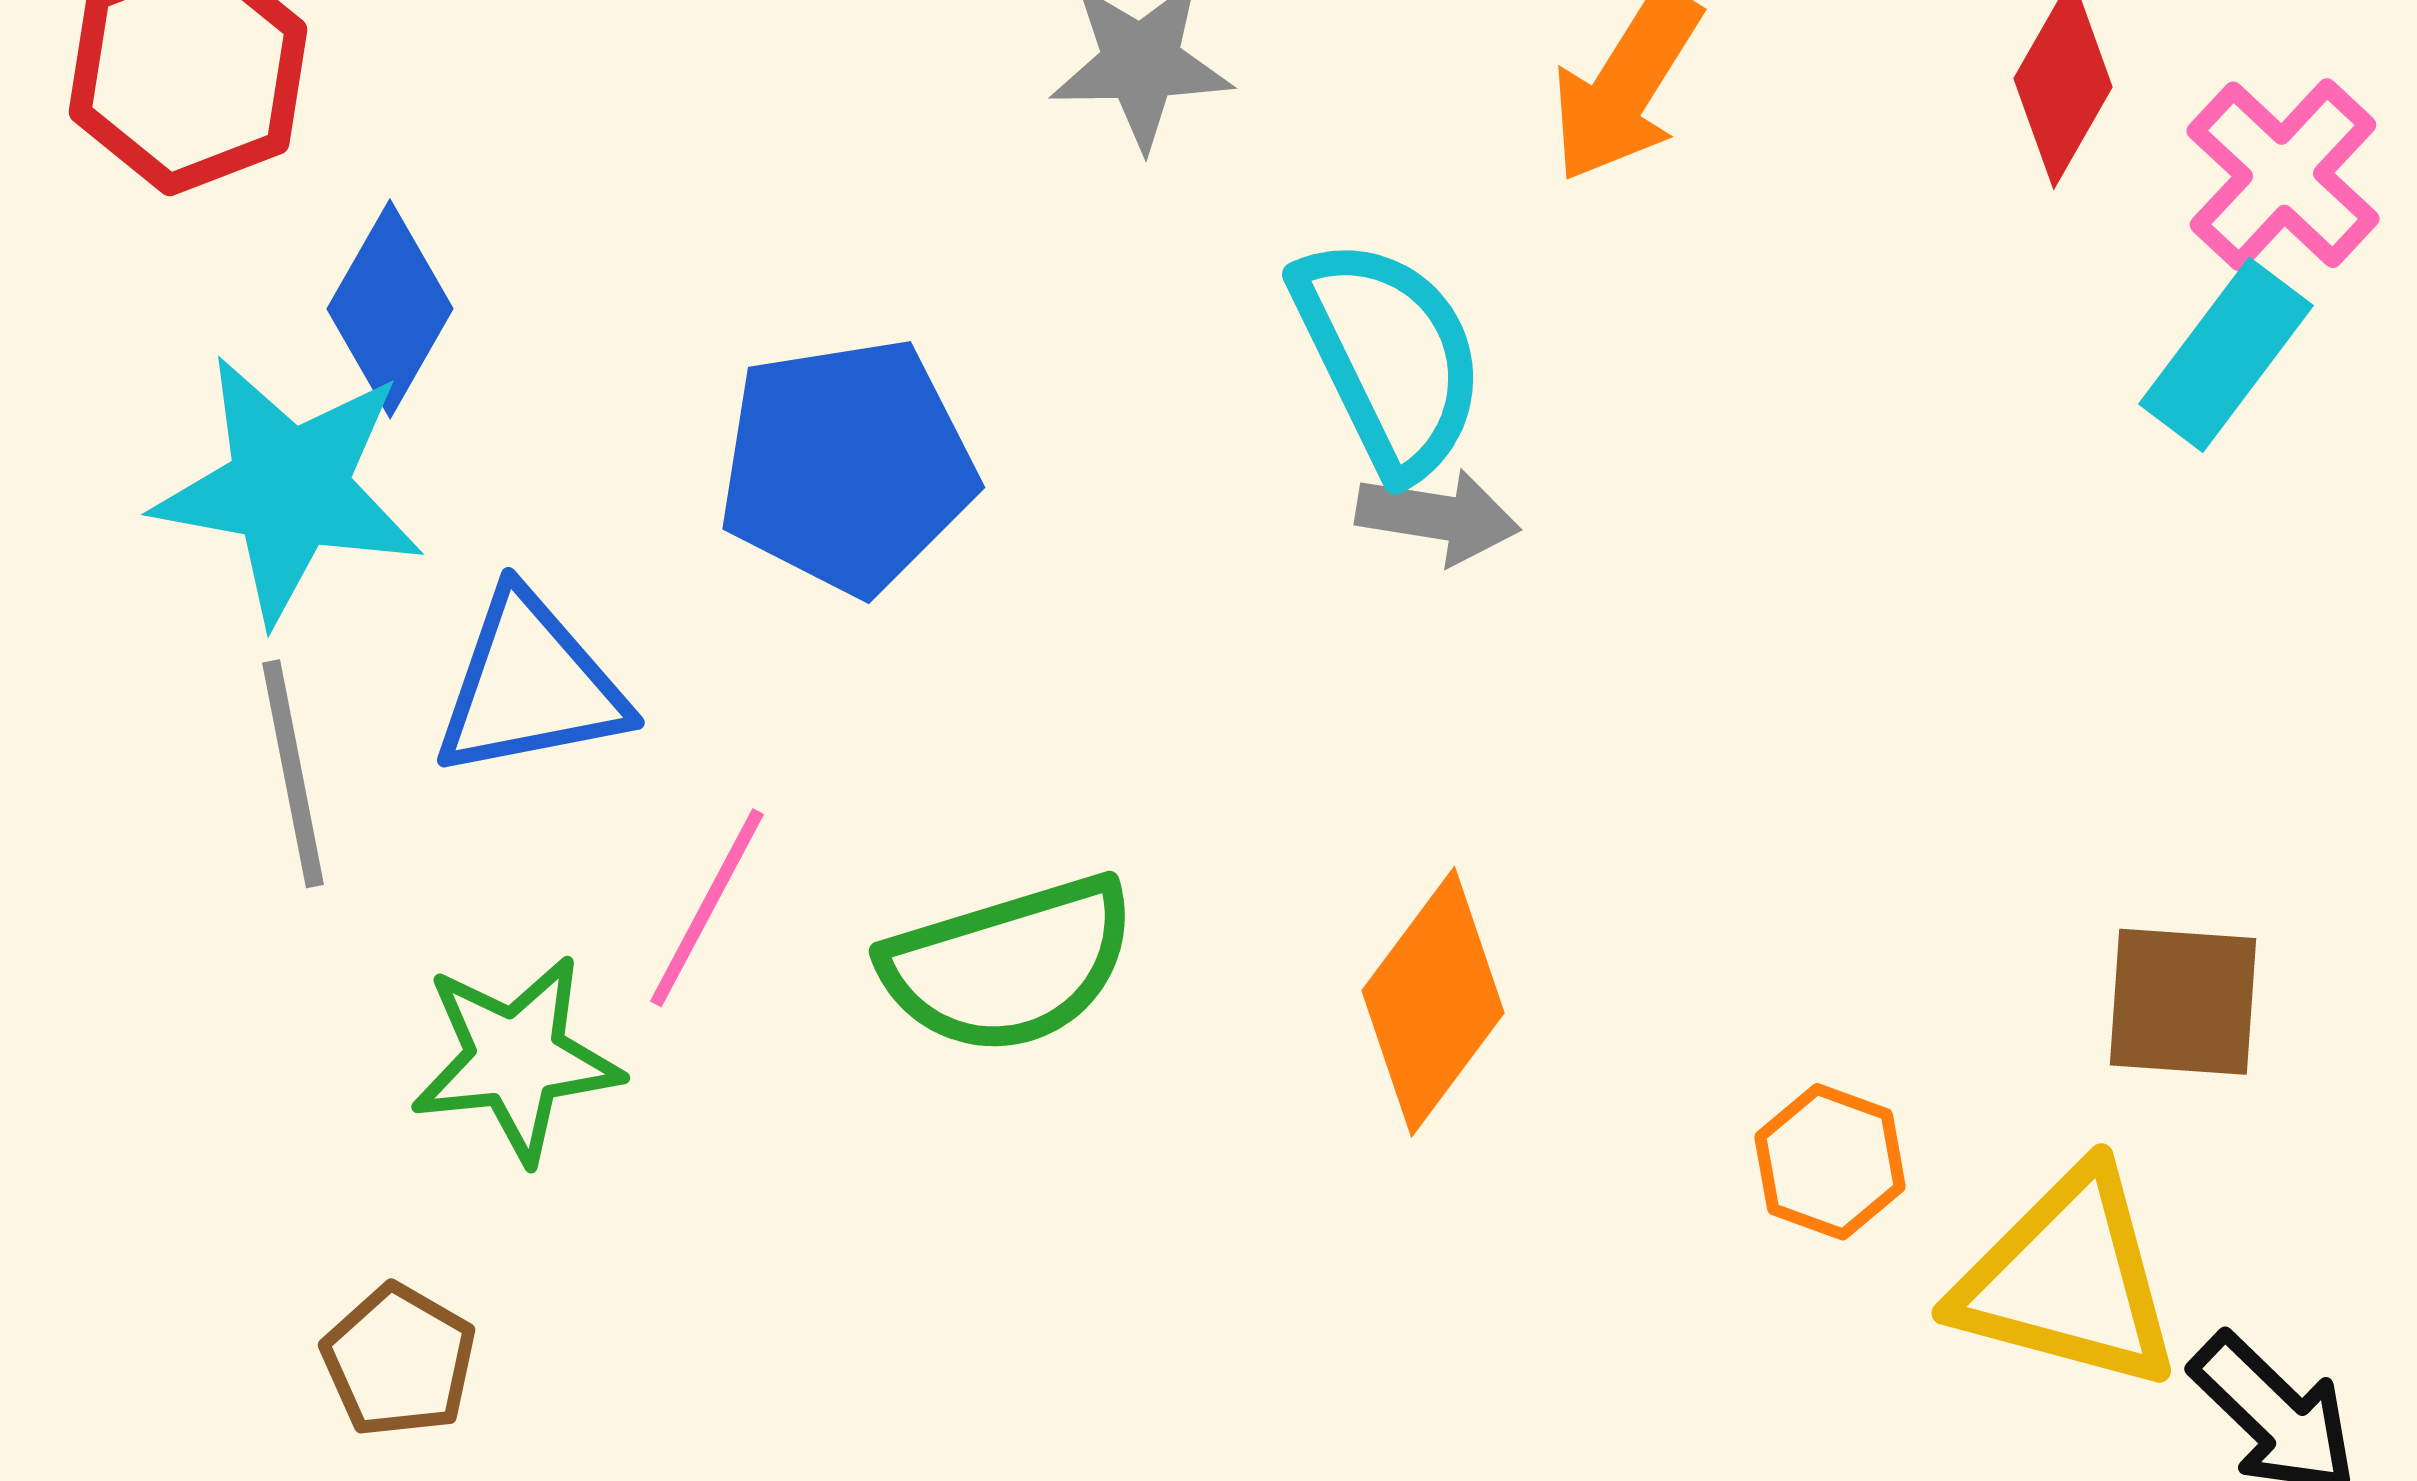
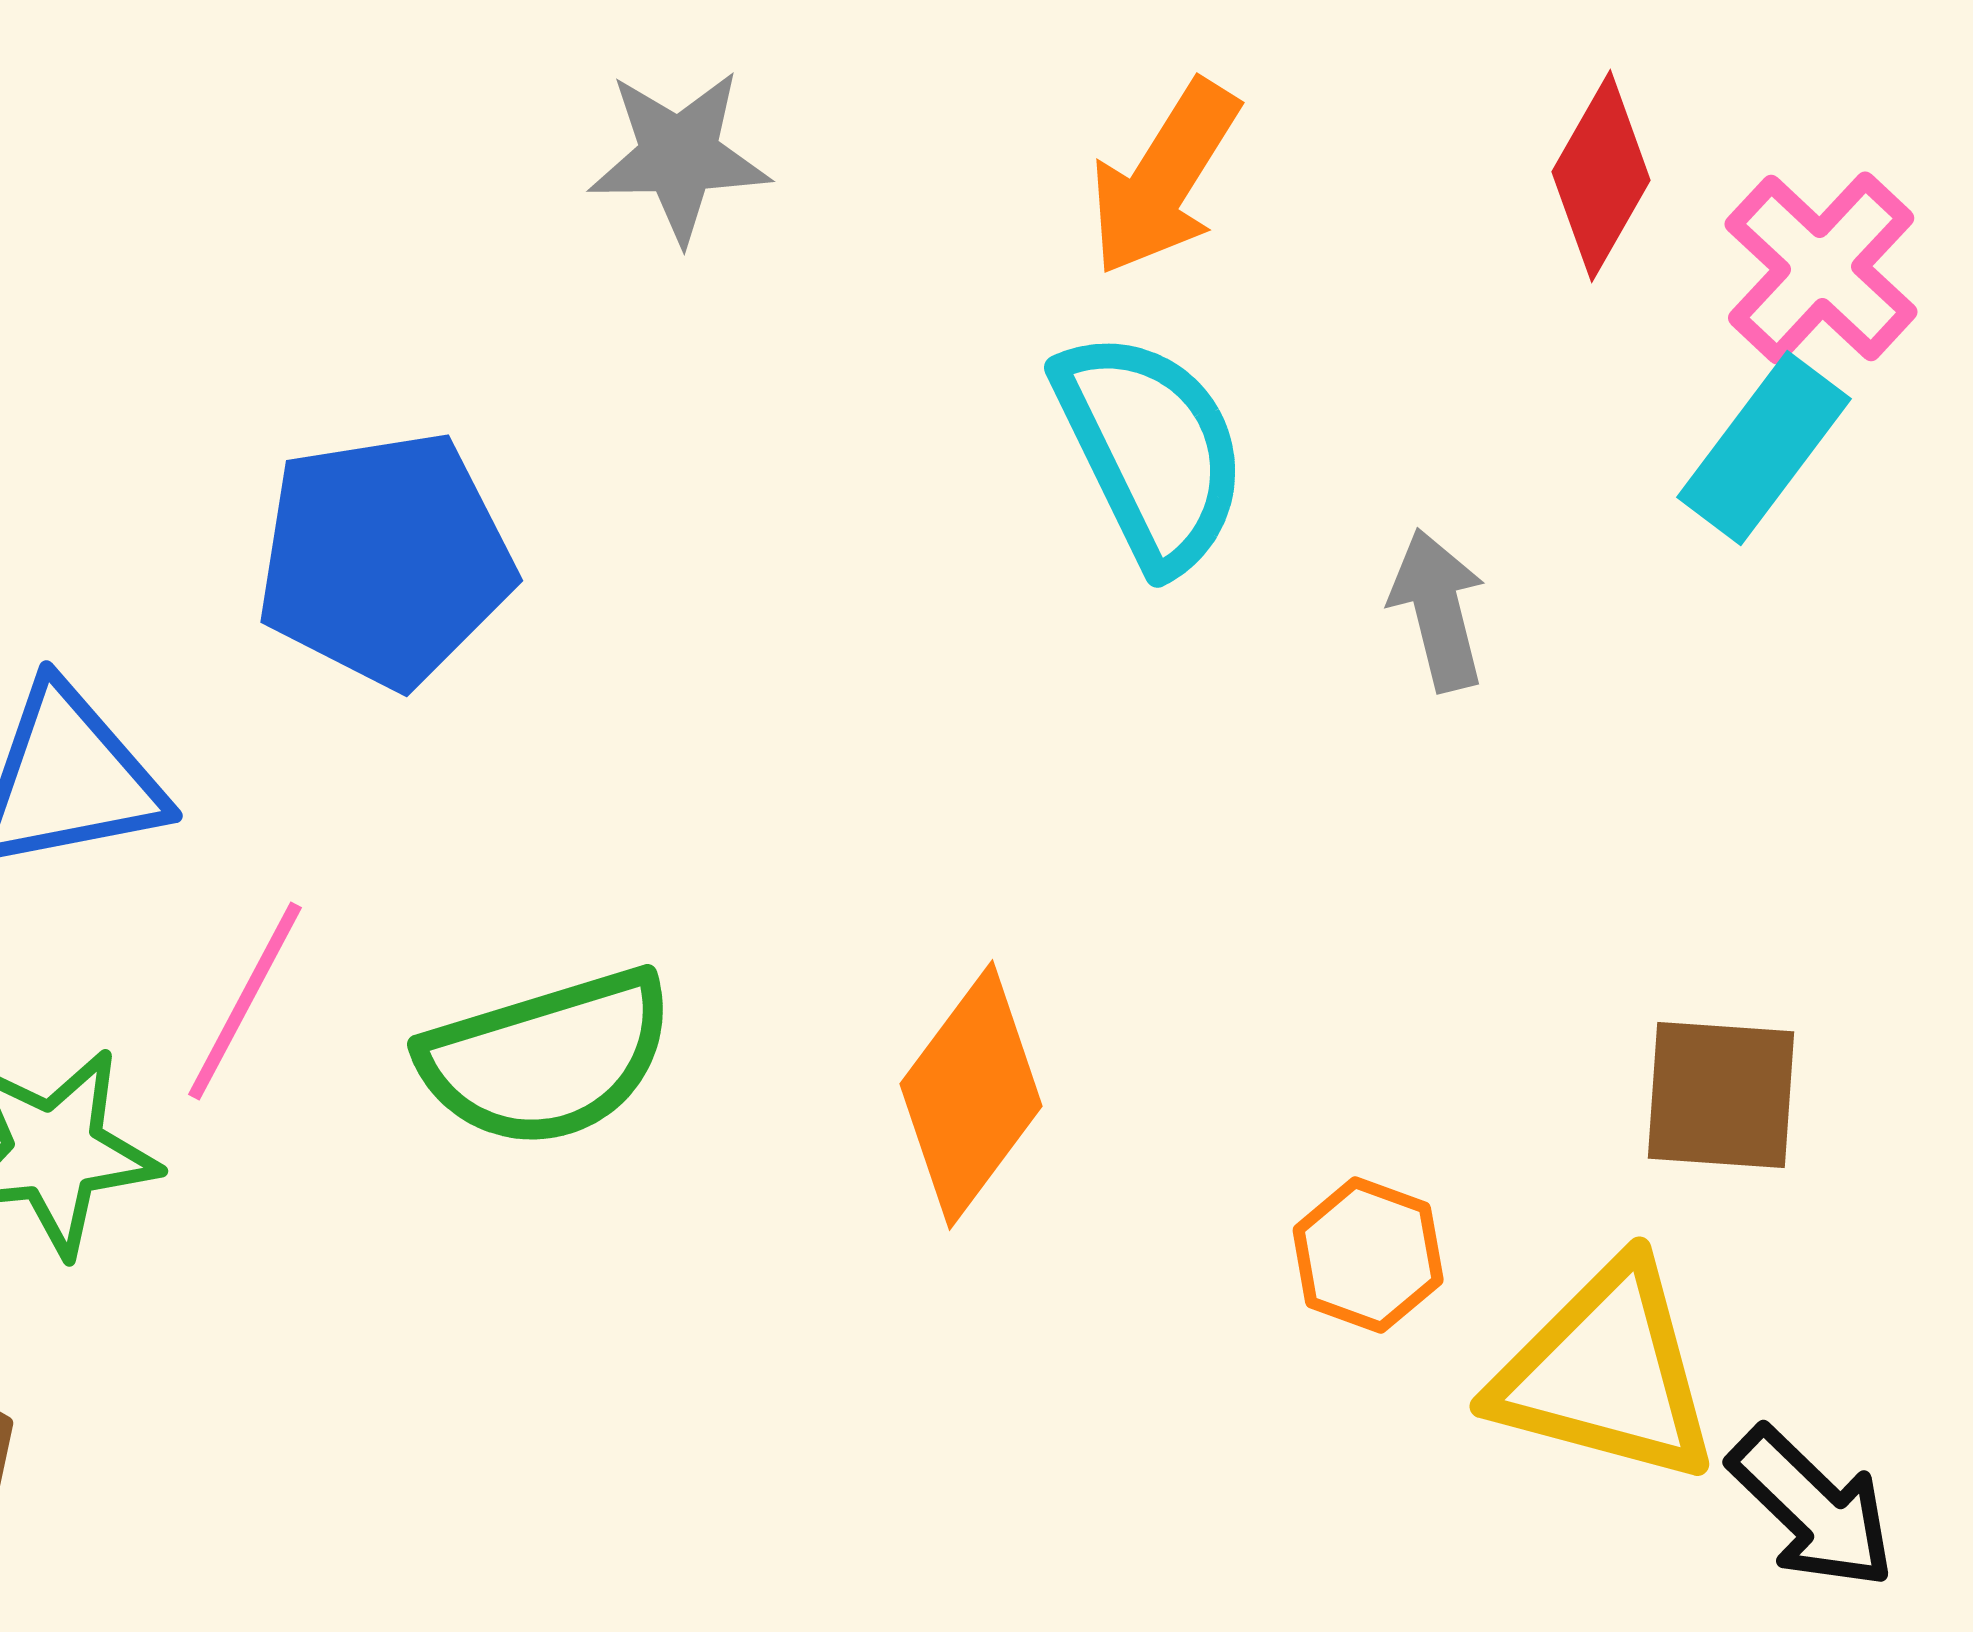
cyan semicircle: (1389, 357) -> (1151, 450), moved
gray arrow: (1438, 517) -> (1438, 610), moved, turned -113

